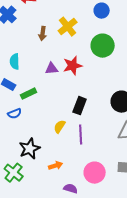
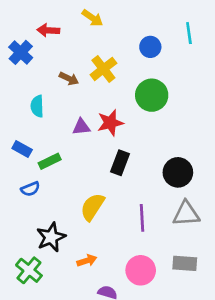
brown arrow: (43, 34) -> (69, 79), turned -72
cyan semicircle: (15, 62) -> (37, 106), moved
black rectangle: (80, 106) -> (120, 163), moved
yellow semicircle: (60, 127) -> (92, 207), size x1.5
purple line: (81, 135) -> (142, 218), moved

